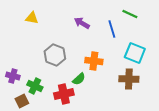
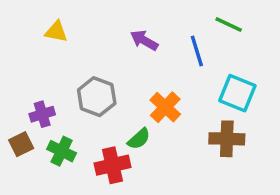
orange cross: (94, 61) -> (165, 107), turned 36
purple cross: (13, 76) -> (42, 114), moved, turned -32
brown square: (22, 101) -> (21, 144), moved

